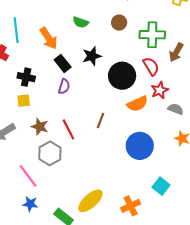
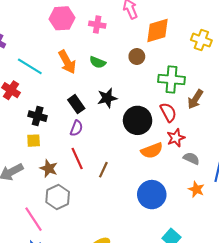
brown circle: (119, 23) -> (137, 57), moved
cyan line: (16, 30) -> (30, 66), turned -55
orange arrow: (49, 38) -> (67, 62), moved
brown line: (100, 120) -> (103, 170), moved
red line: (68, 129) -> (77, 158), moved

